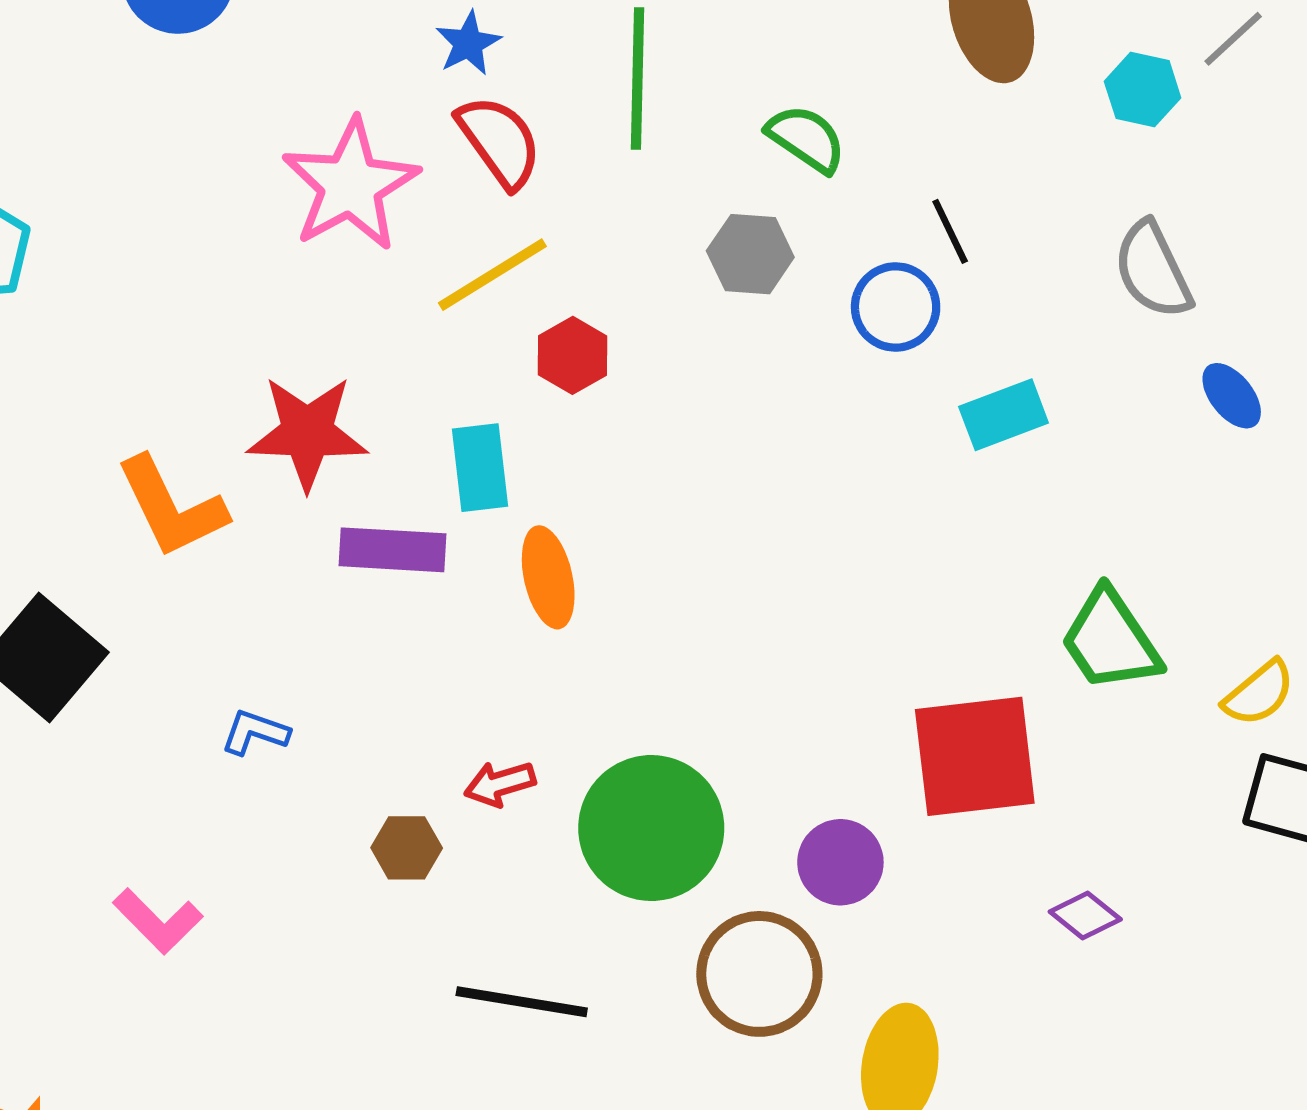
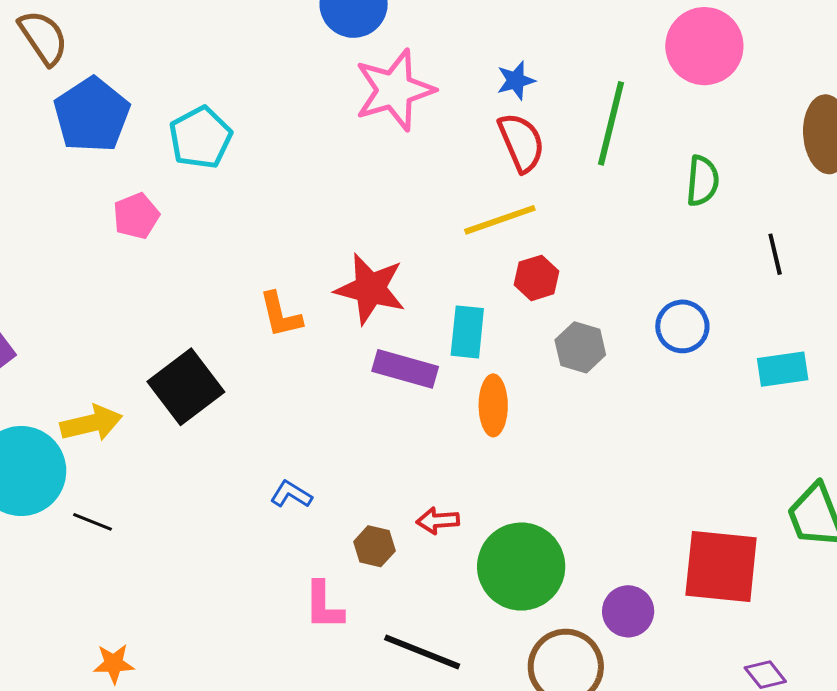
green semicircle: (806, 139) -> (702, 181), turned 48
pink star: (350, 185) -> (394, 90), moved
gray hexagon: (750, 254) -> (580, 347), moved
blue circle: (896, 307) -> (682, 326), moved
orange L-shape: (171, 507) -> (280, 315), size x0.7
blue L-shape: (255, 732) -> (291, 494), moved
pink L-shape: (158, 921) -> (324, 605), moved, turned 32

